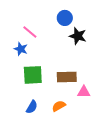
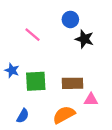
blue star: (21, 49) -> (12, 70), moved
orange semicircle: (59, 106) -> (64, 115), size x1.5
blue semicircle: (32, 107) -> (23, 116), moved

